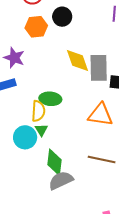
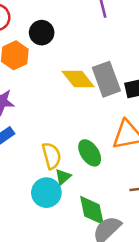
green ellipse: (50, 99) -> (90, 153), moved, turned 70
green triangle: (41, 130) -> (63, 177), turned 40

